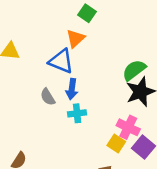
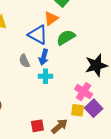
green semicircle: (134, 70) -> (66, 37), moved
yellow square: (116, 143) -> (77, 110), moved, turned -32

